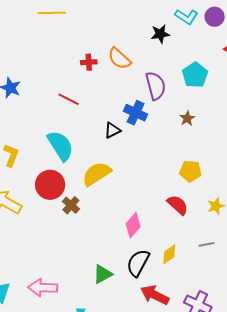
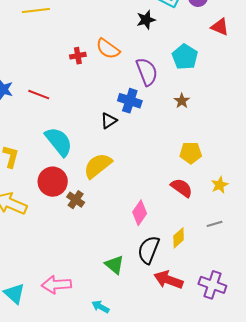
red line: (69, 99) -> (39, 95), moved
green triangle: (103, 274) -> (114, 265), turned -45

